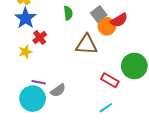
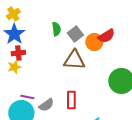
gray square: (99, 14) -> (75, 34), moved
red cross: (40, 37) -> (18, 53), moved, turned 32
red rectangle: (110, 80) -> (71, 100), moved, turned 60

